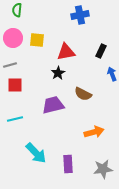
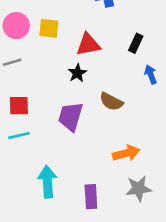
red square: (15, 85) -> (19, 106), moved
purple trapezoid: (53, 105) -> (71, 117), turned -60
cyan arrow: (36, 153) -> (47, 182), turned -140
gray star: (103, 169) -> (138, 188), moved

